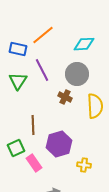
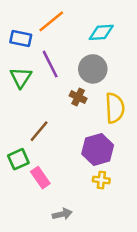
brown line: (33, 125) -> (39, 131), turned 42
purple hexagon: (59, 144) -> (98, 149), moved

